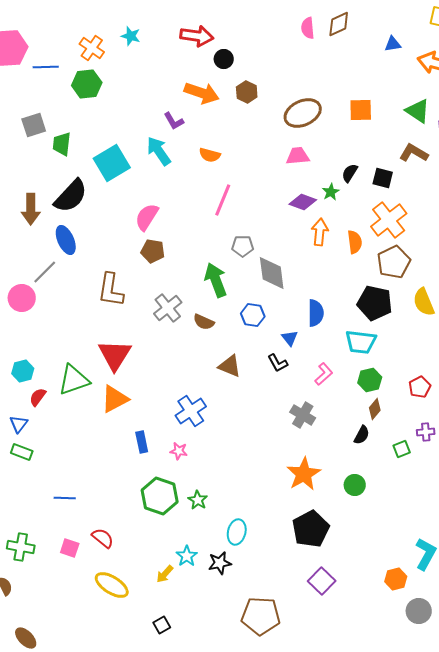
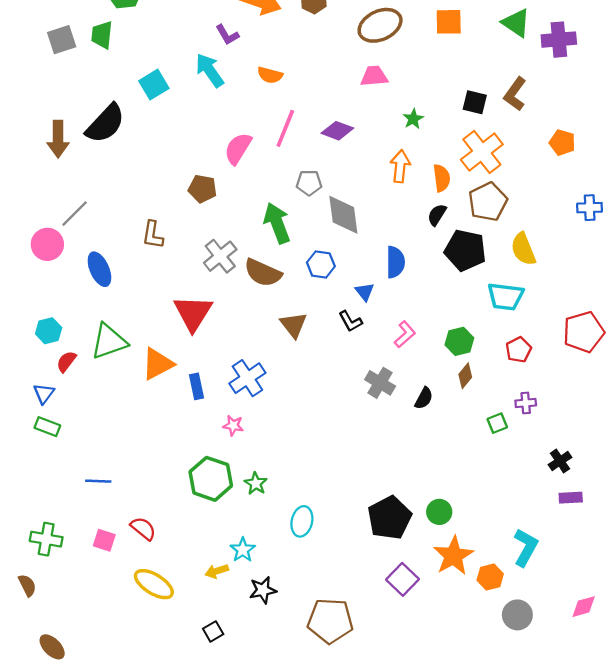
green trapezoid: (62, 144) -> (102, 35), moved
brown L-shape: (414, 153) -> (515, 94), moved, turned -84
cyan square: (112, 163) -> (154, 85), size x0.7
black semicircle: (350, 173) -> (437, 215), moved
purple diamond: (303, 202) -> (337, 131), moved
pink semicircle: (147, 217) -> (238, 148), moved
blue ellipse: (66, 240) -> (99, 269), moved
brown L-shape: (111, 290) -> (153, 235), size x0.7
brown semicircle: (204, 322) -> (263, 273), size x1.5
cyan trapezoid: (361, 342) -> (506, 296), moved
red triangle: (115, 355) -> (193, 313), moved
brown triangle: (230, 366) -> (294, 325), turned 30
black semicircle: (362, 435) -> (424, 398), moved
blue rectangle: (142, 442) -> (197, 386), moved
orange star: (304, 474) -> (453, 556), moved
green circle: (355, 485) -> (439, 512), moved
black star: (220, 563) -> (263, 590), moved
yellow arrow: (165, 574) -> (217, 571), turned 30

